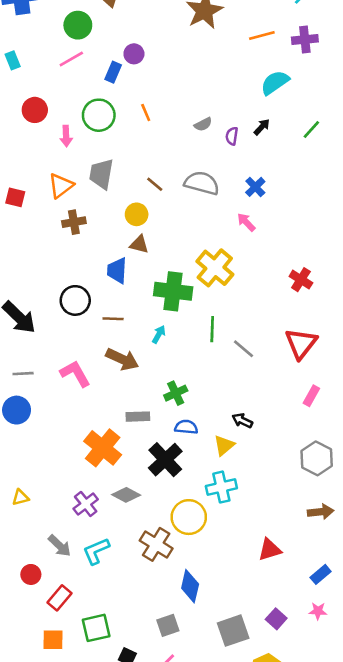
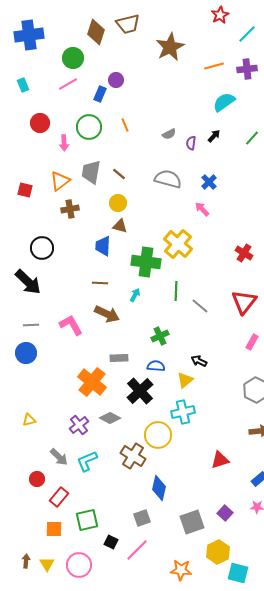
brown line: (155, 184) -> (119, 174), moved
black circle: (75, 300) -> (42, 248), moved
green cross: (176, 393) -> (160, 336), moved

